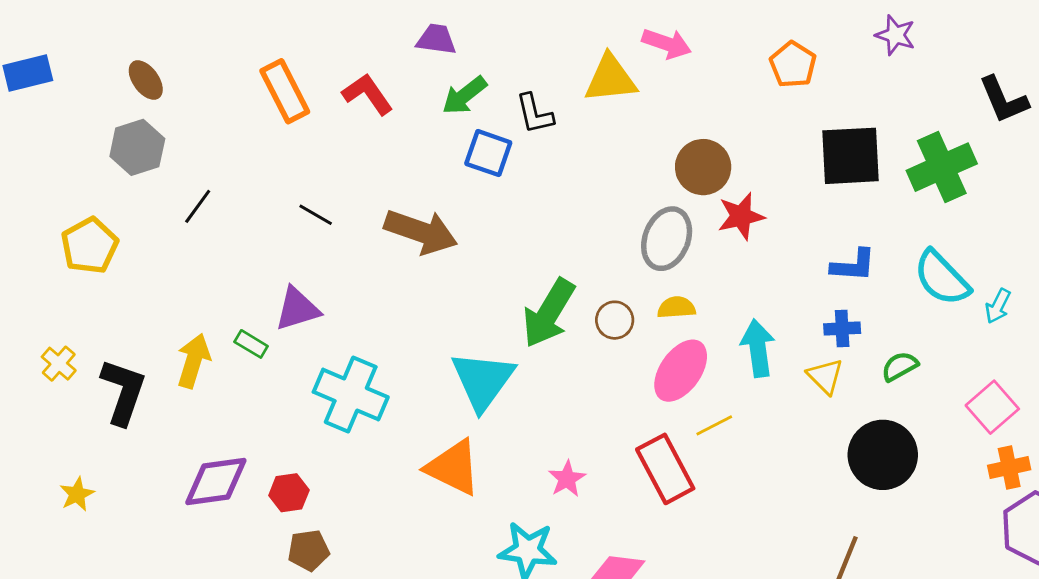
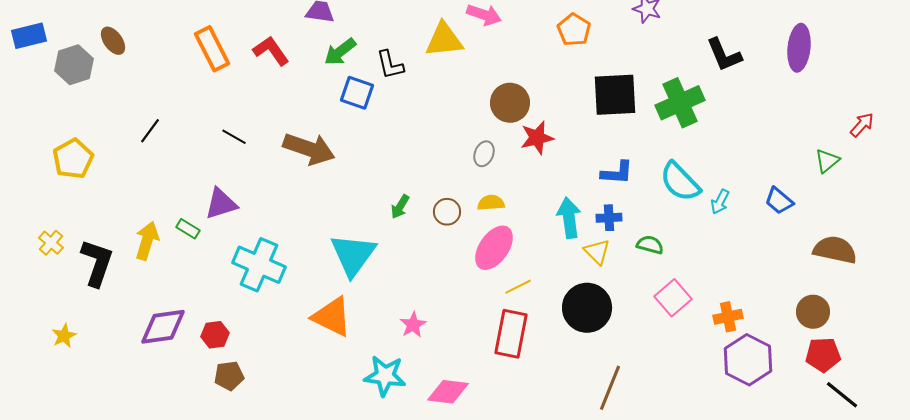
gray hexagon: (137, 147) -> (74, 65), moved
gray ellipse: (667, 239) -> (484, 154), size x0.6
green arrow: (549, 313) -> (400, 207), size x0.5
cyan arrow: (758, 348) -> (569, 218), moved
green semicircle: (900, 366) -> (650, 245), turned 44
pink square: (992, 407) -> (673, 298), moved
black circle: (883, 455) -> (587, 308), moved
red rectangle: (665, 469) -> (511, 334), moved, turned 39

